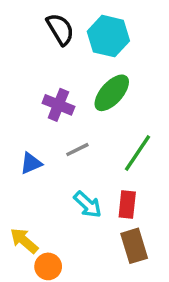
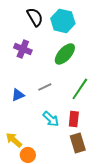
purple cross: (58, 105) -> (23, 49), moved

